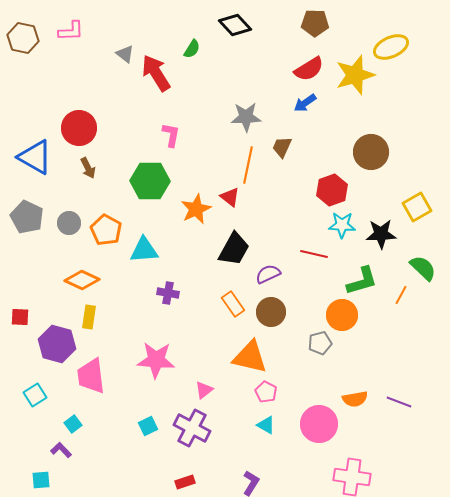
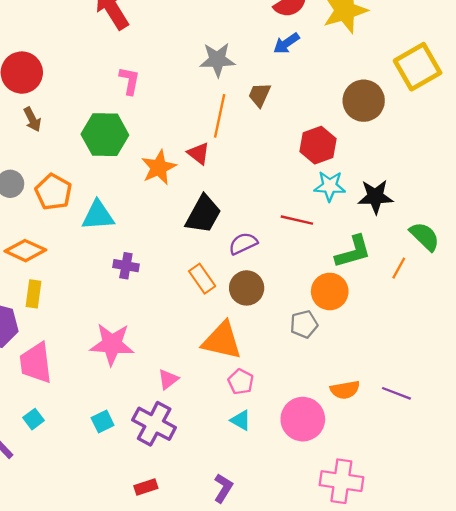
yellow square: (417, 207) -> (418, 67), moved, size x1.4
cyan square: (73, 424) -> (33, 419), moved

